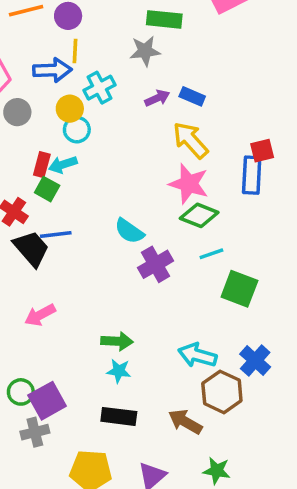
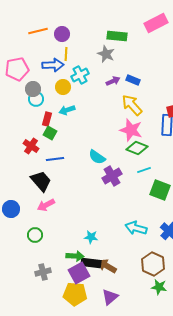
gray star: (145, 51) -> (106, 54), turned 30
cyan circle: (77, 130) -> (36, 99), moved
cyan arrow: (63, 165) -> (67, 110), moved
black trapezoid: (31, 249) -> (41, 181), moved
green arrow: (117, 341) -> (75, 256), moved
green circle: (21, 392) -> (35, 235), moved
brown hexagon: (222, 392) -> (153, 264), moved
purple square: (47, 401) -> (79, 273), moved
brown arrow: (185, 422) -> (107, 266), moved
green star: (217, 471) -> (159, 287), moved

